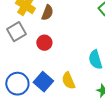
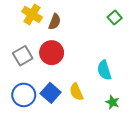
gray square: (16, 32) -> (23, 56), moved
red circle: (44, 43) -> (52, 53), size x1.5

